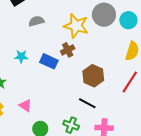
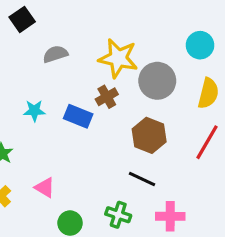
gray circle: (104, 15) -> (157, 81), moved

